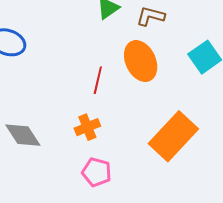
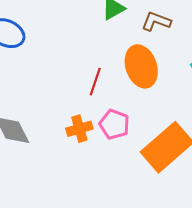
pink pentagon: (97, 172) -> (114, 124), moved

